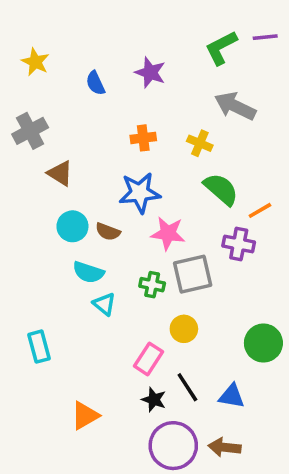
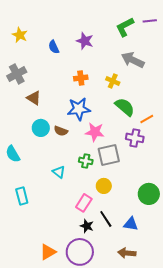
cyan semicircle: (88, 272) -> (13, 154), moved, turned 42
orange triangle: (85, 416) -> (48, 252), moved
purple circle: (173, 446) -> (80, 252), moved

